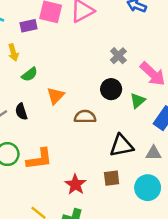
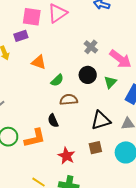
purple rectangle: (28, 26) -> (21, 36), moved
green semicircle: (30, 74) -> (57, 80), moved
orange triangle: (56, 96) -> (39, 62), moved, turned -49
black semicircle: (21, 112) -> (53, 121), moved

